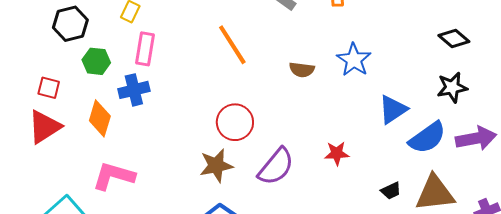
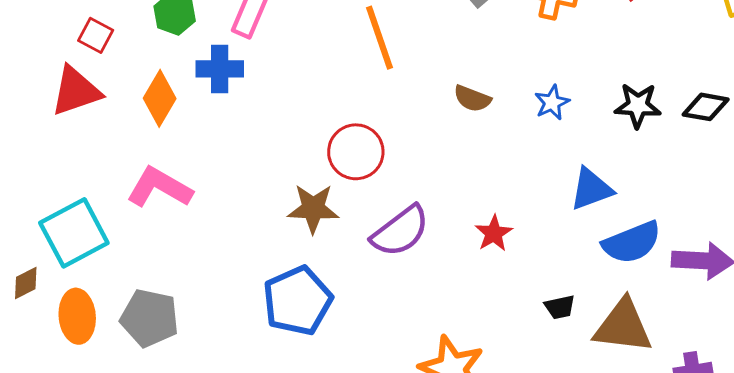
black diamond: (454, 39) -> (706, 107), turned -44
blue star: (354, 60) -> (552, 103), size x0.7
black star: (452, 87) -> (638, 106), moved
red star: (337, 153) -> (494, 233), turned 30

